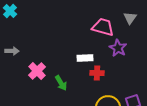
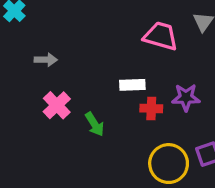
purple star: (118, 48) -> (186, 97), moved, turned -30
gray arrow: (12, 51) -> (46, 60), moved

